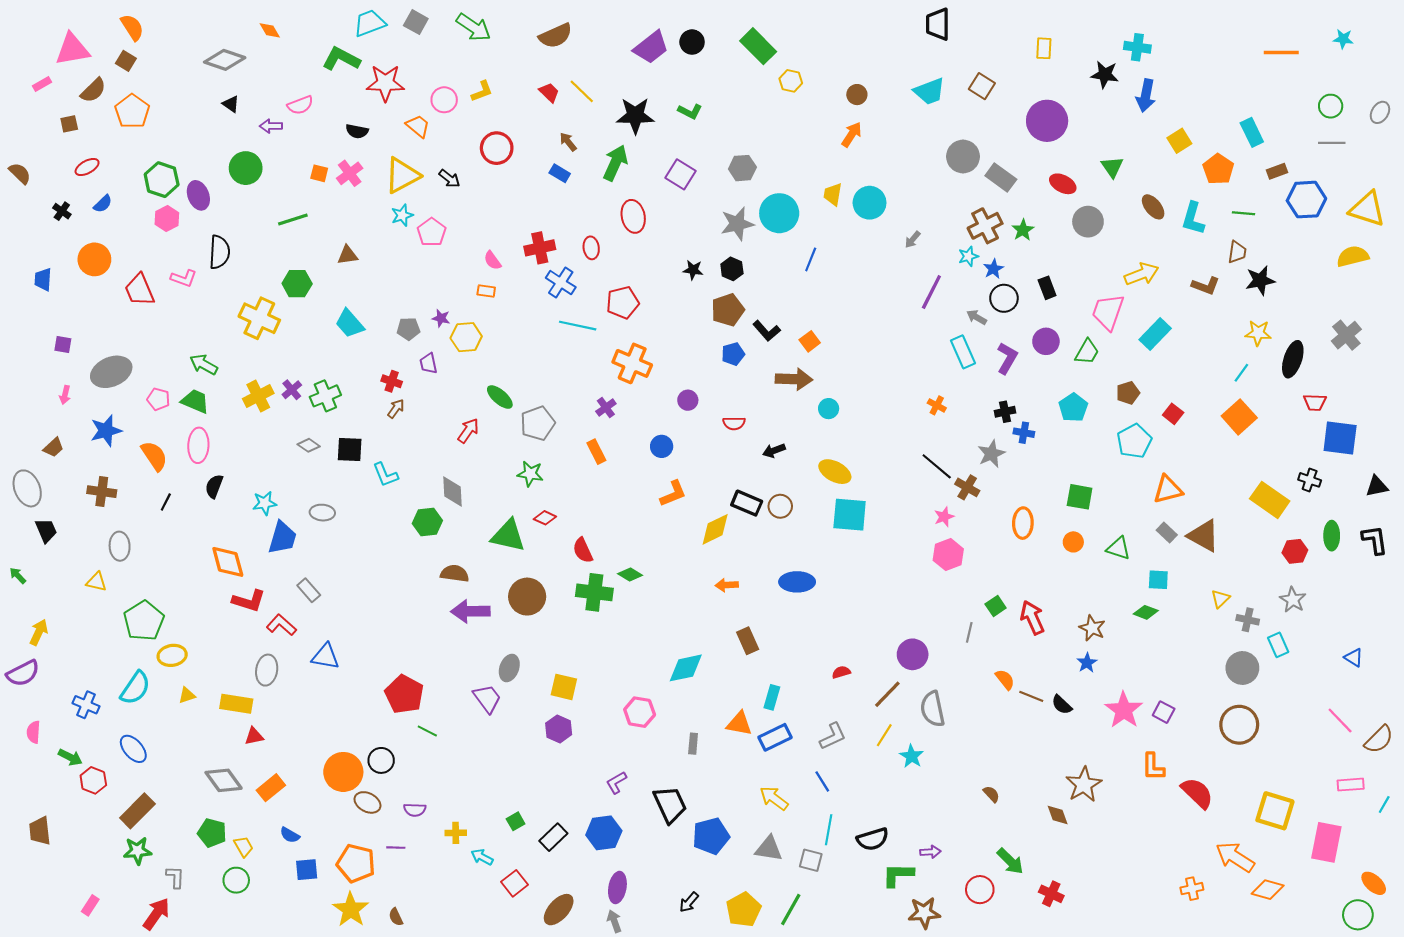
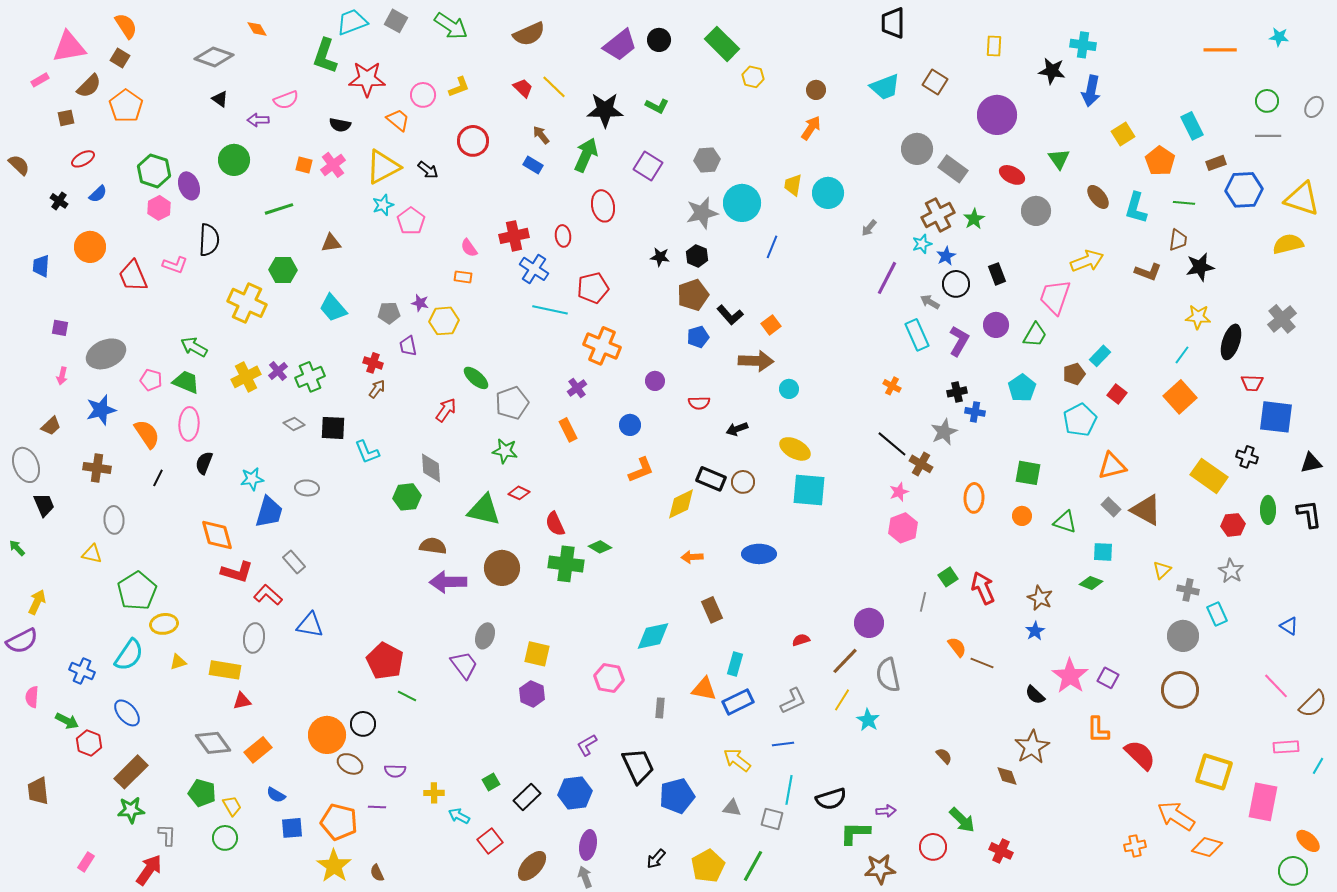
green L-shape: (341, 59) -> (325, 56), turned -99
cyan rectangle: (1155, 334) -> (1100, 356), moved, size x0.7
black semicircle: (1062, 705) -> (1035, 695), moved
blue line: (822, 781) -> (783, 744), turned -65
gray triangle: (769, 849) -> (732, 808), size x0.7

